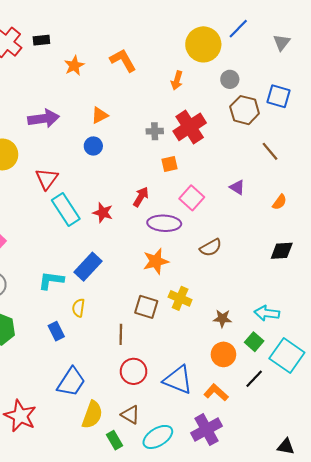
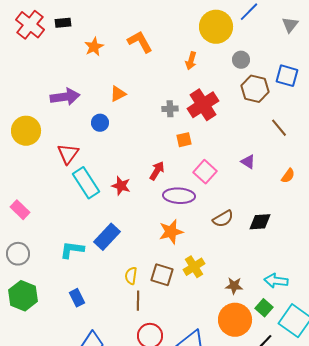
blue circle: (93, 146) -> (100, 123), moved
black diamond: (282, 251) -> (260, 222), moved
yellow cross: (180, 298) -> (194, 267), turned 35
yellow semicircle: (78, 308) -> (131, 276), moved
orange circle: (223, 354) -> (235, 320), size x1.4

